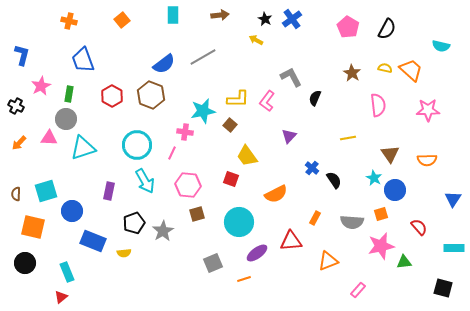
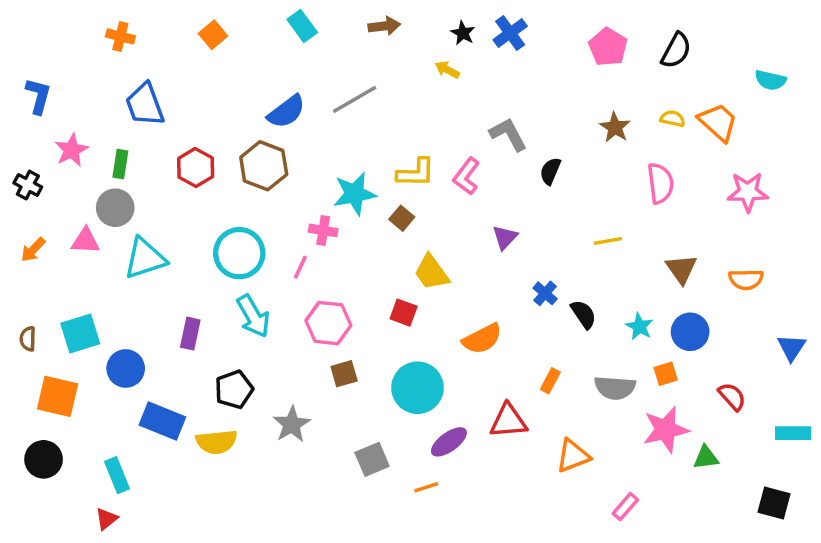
cyan rectangle: (173, 15) -> (302, 26), turned -36
cyan star: (374, 178) -> (639, 327), moved
gray star: (163, 231) -> (292, 424), moved
yellow semicircle: (124, 253) -> (217, 442), size x1.6

